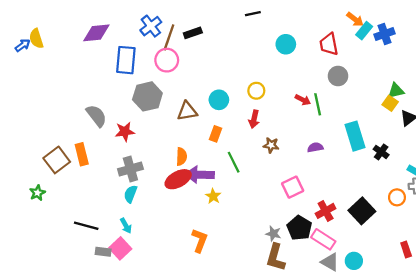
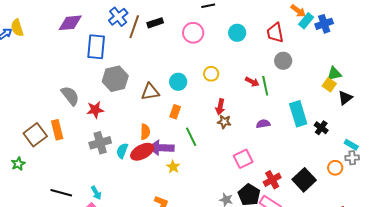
pink circle: (167, 60) -> (193, 33), moved
red arrow: (254, 119) -> (220, 107), moved
cyan semicircle: (130, 194) -> (122, 151), moved

